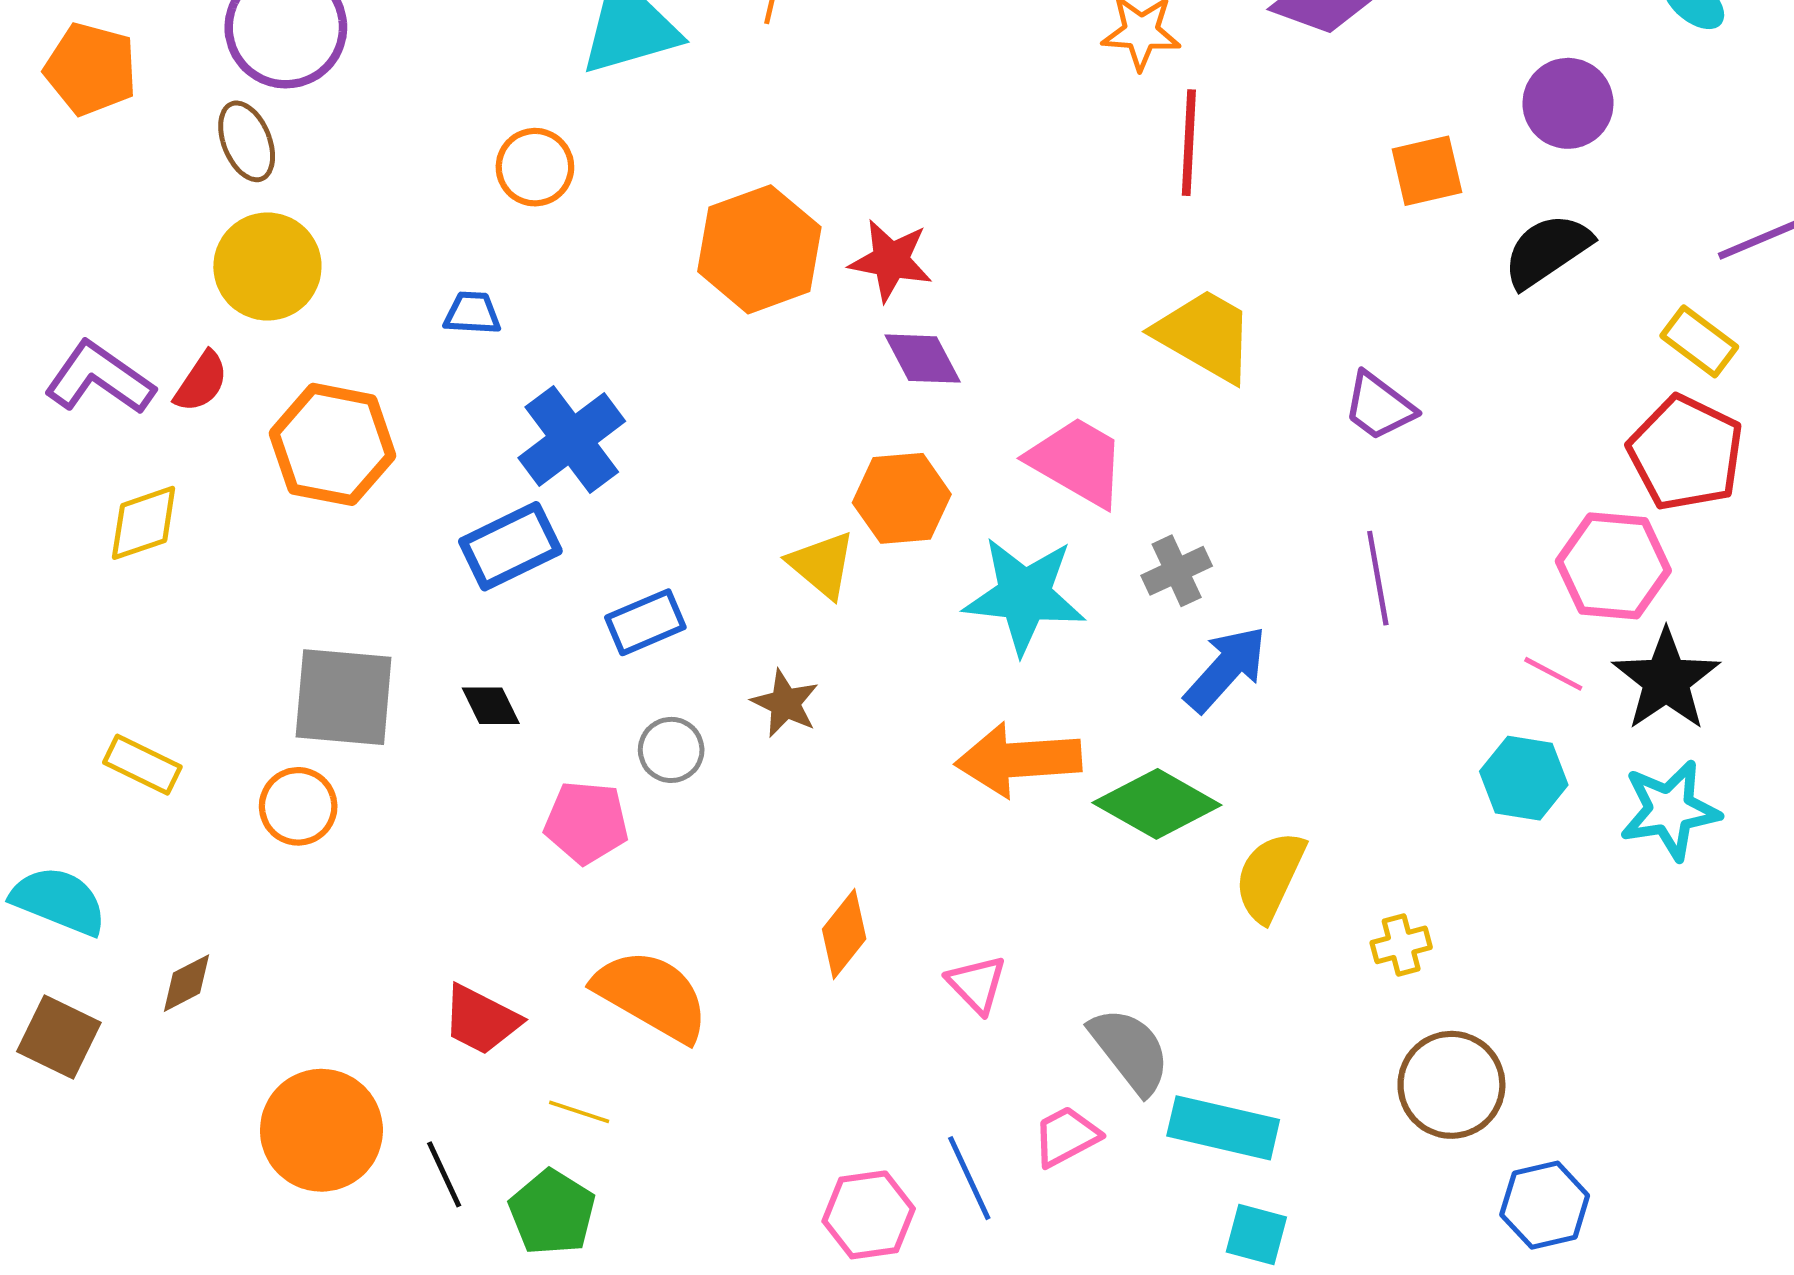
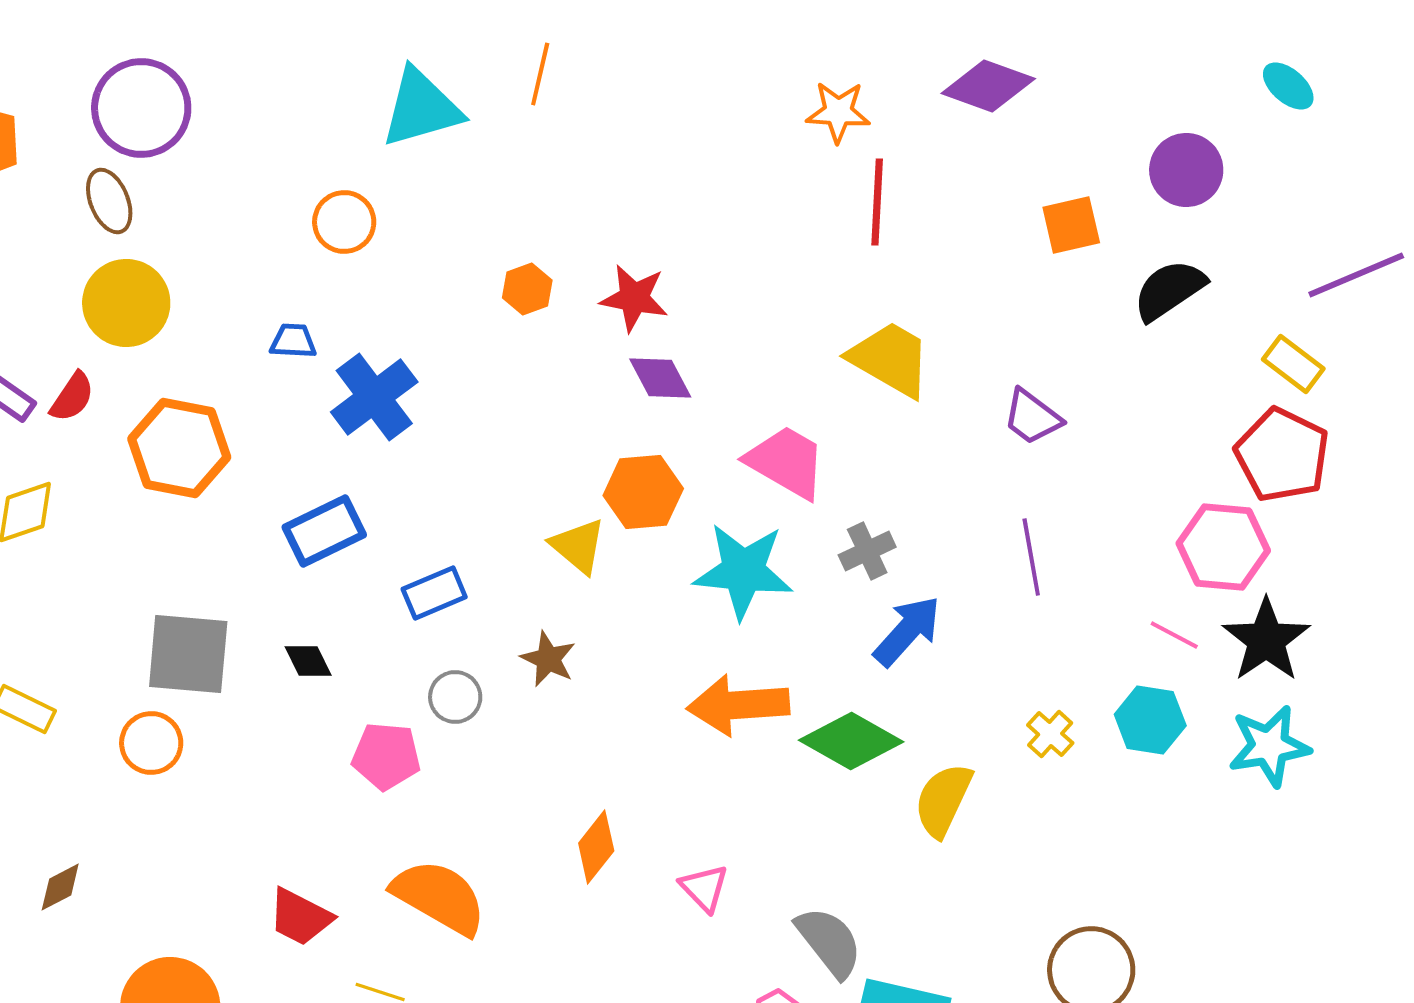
orange hexagon: (759, 249) -> (527, 289), size x0.5
blue cross: (572, 440) -> (374, 397), moved
yellow cross: (1401, 945) -> (1050, 734), moved, turned -33

